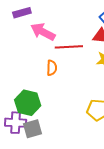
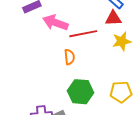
green hexagon: (28, 103) -> (81, 92), moved

